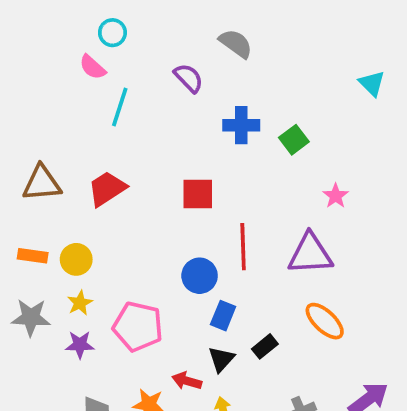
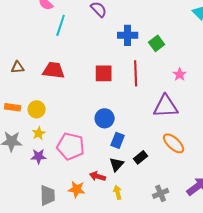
brown triangle: (42, 183) -> (18, 67), size x0.6
red trapezoid: (107, 189) -> (54, 70), turned 40
red line: (243, 247) -> (136, 73), moved

